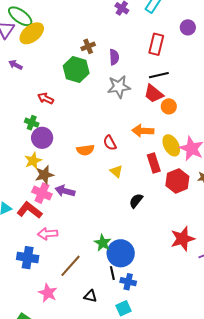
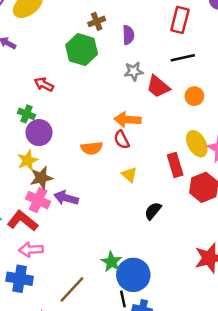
gray star: (119, 87) -> (134, 71), size x0.7
red trapezoid: (154, 94) -> (158, 87), moved
orange arrow: (143, 131) -> (127, 120), moved
pink arrow: (48, 234) -> (31, 250), moved

